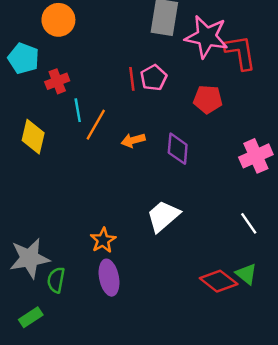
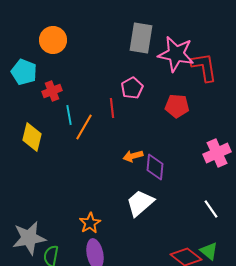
red line: (132, 79) -> (112, 108), moved
orange arrow: (133, 140) -> (133, 156), moved
purple diamond: (178, 149) -> (155, 167), moved

